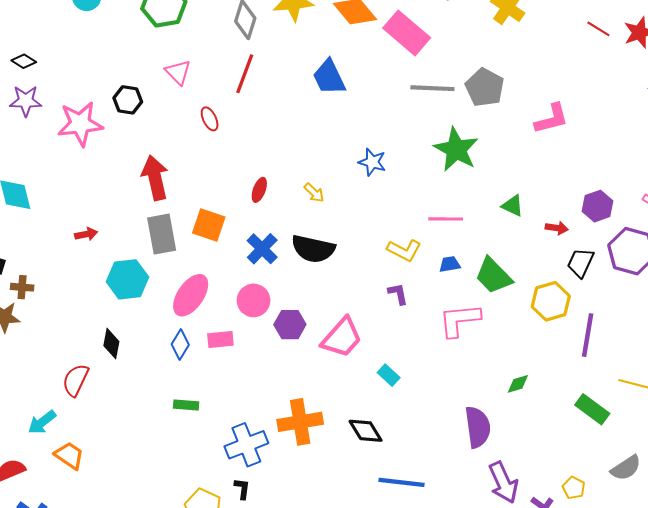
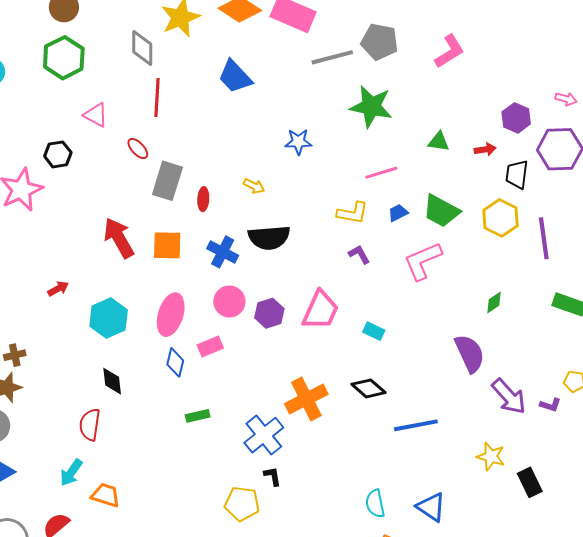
red arrow: (155, 178) -> (119, 238), moved
gray rectangle: (162, 234) -> (167, 181), moved, turned 45

